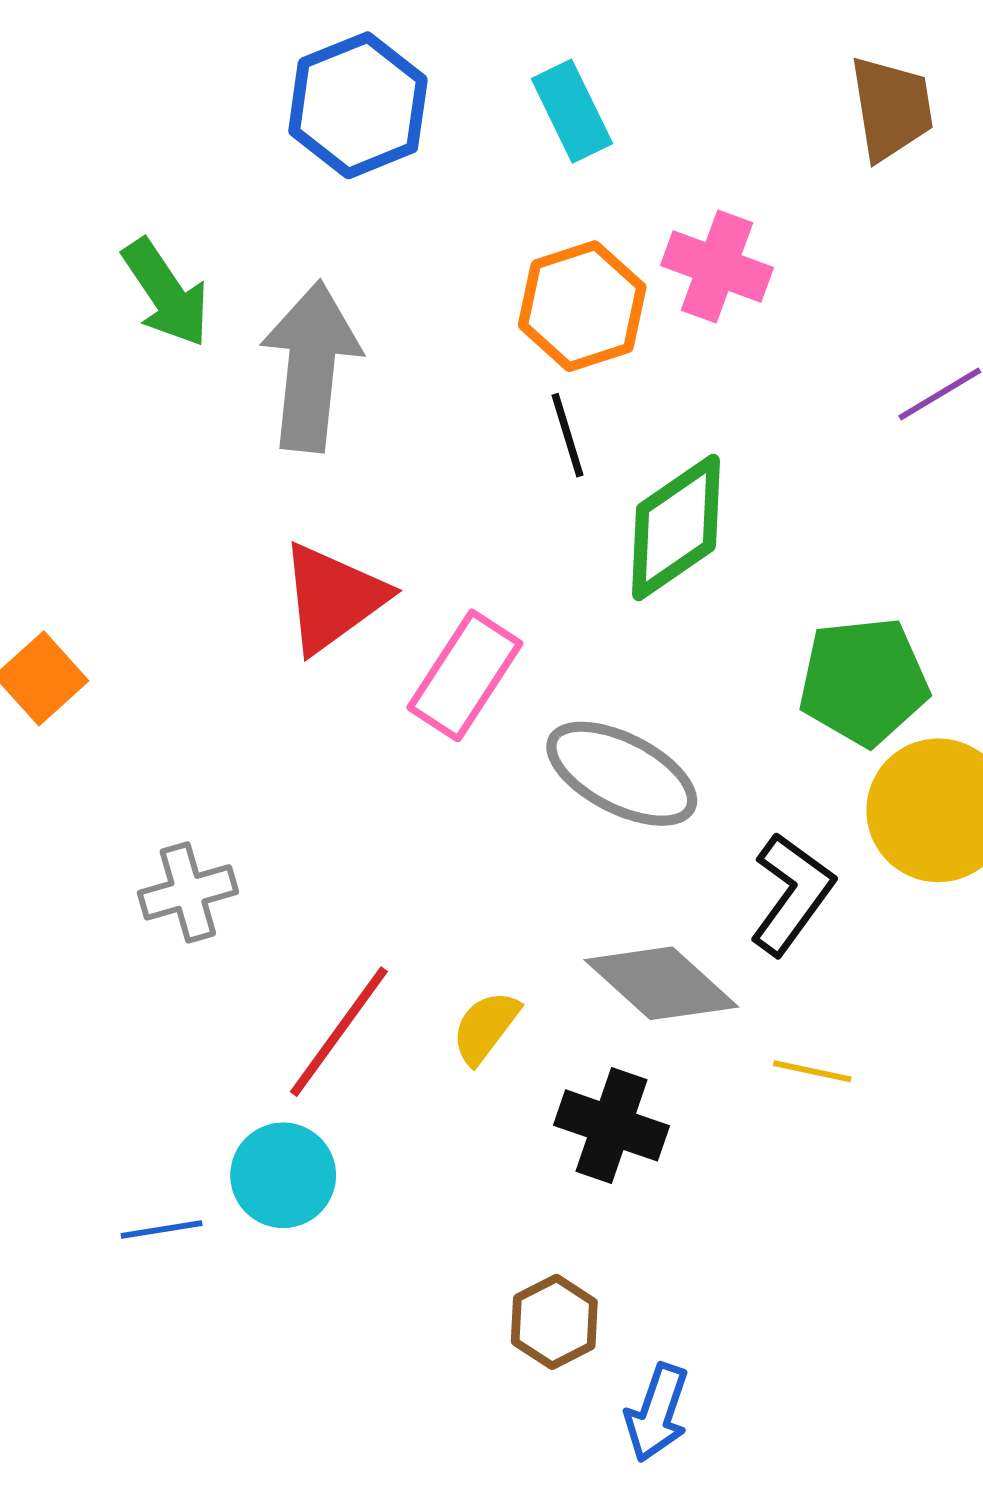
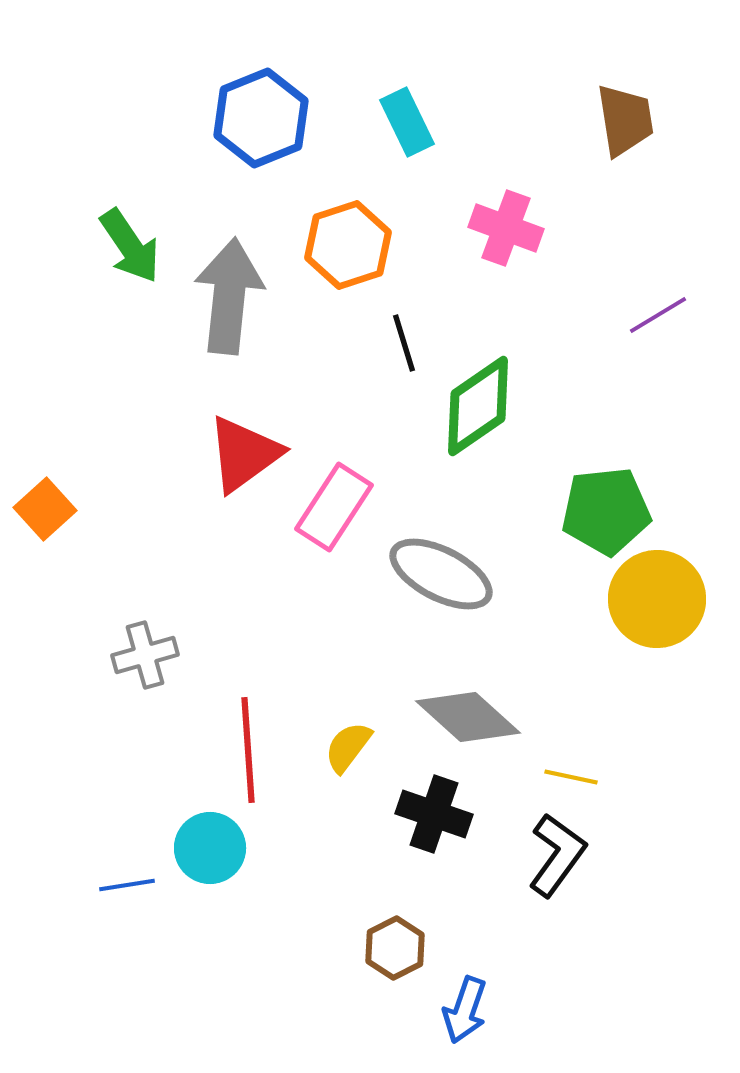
orange hexagon: (582, 306) -> (348, 245), moved
black L-shape: (792, 894) -> (557, 855), moved
red line: (339, 1032) -> (248, 750), turned -40

